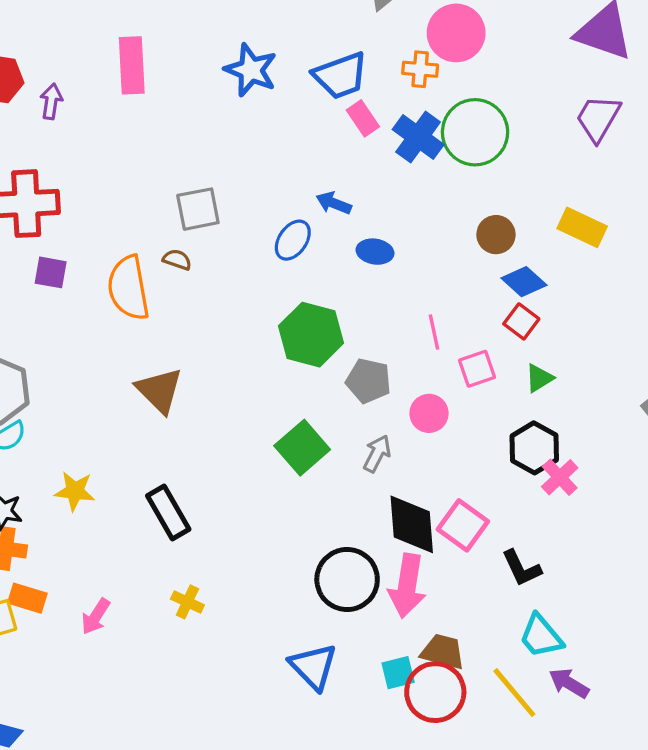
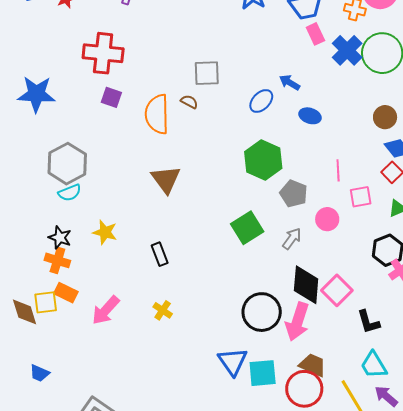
black rectangle: (168, 513) -> (160, 254), size x0.7
pink arrow: (96, 616) -> (106, 310), size x1.4
cyan square: (398, 673) -> (263, 373), moved, size x1.4

